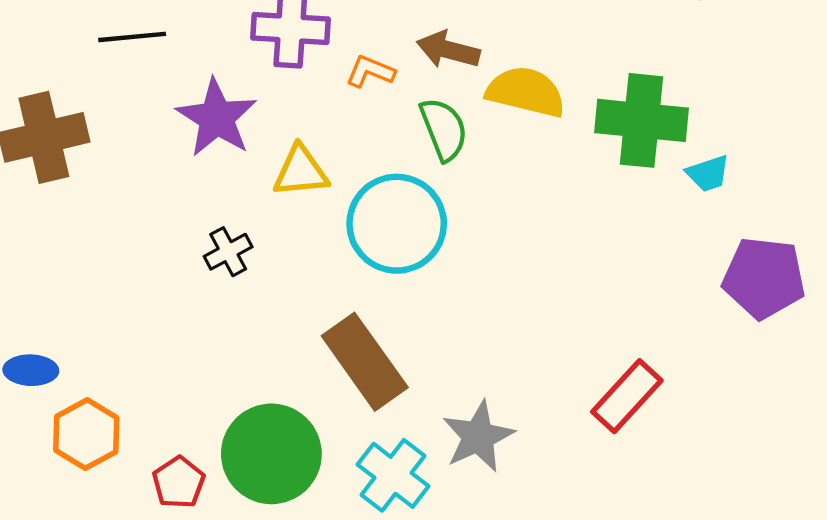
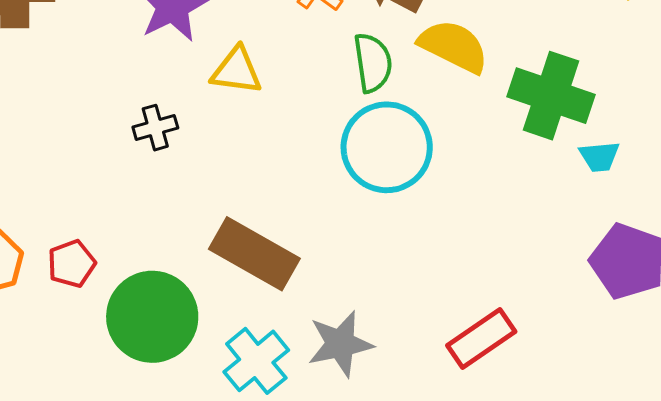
cyan circle: (397, 224) -> (387, 147), moved
brown rectangle: (365, 362) -> (254, 254), turned -38
red pentagon: (179, 482) -> (72, 264), moved

